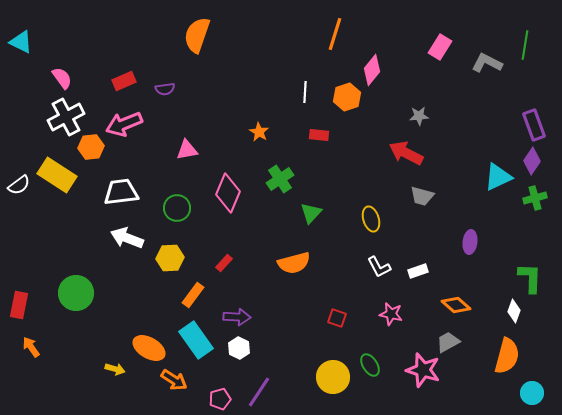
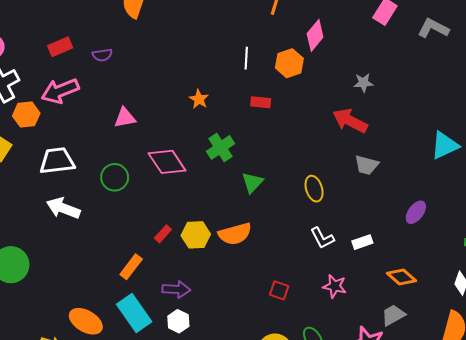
pink diamond: (228, 193) -> (167, 162), turned -57
purple ellipse: (470, 242) -> (416, 212), turned 30
yellow hexagon: (170, 258) -> (196, 235), moved

